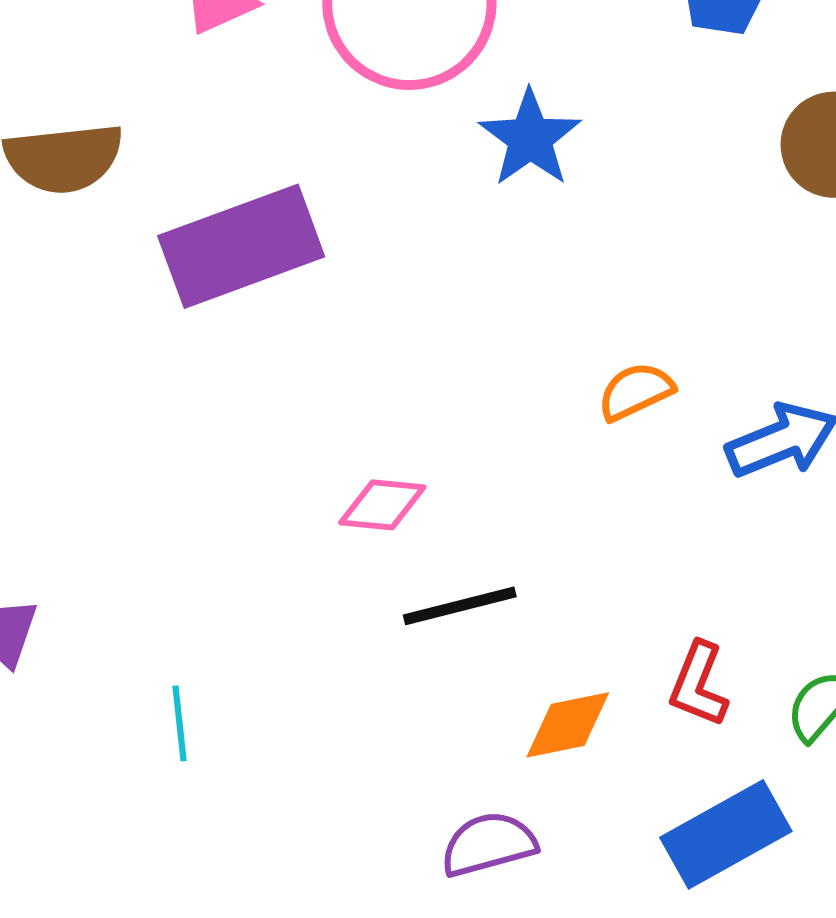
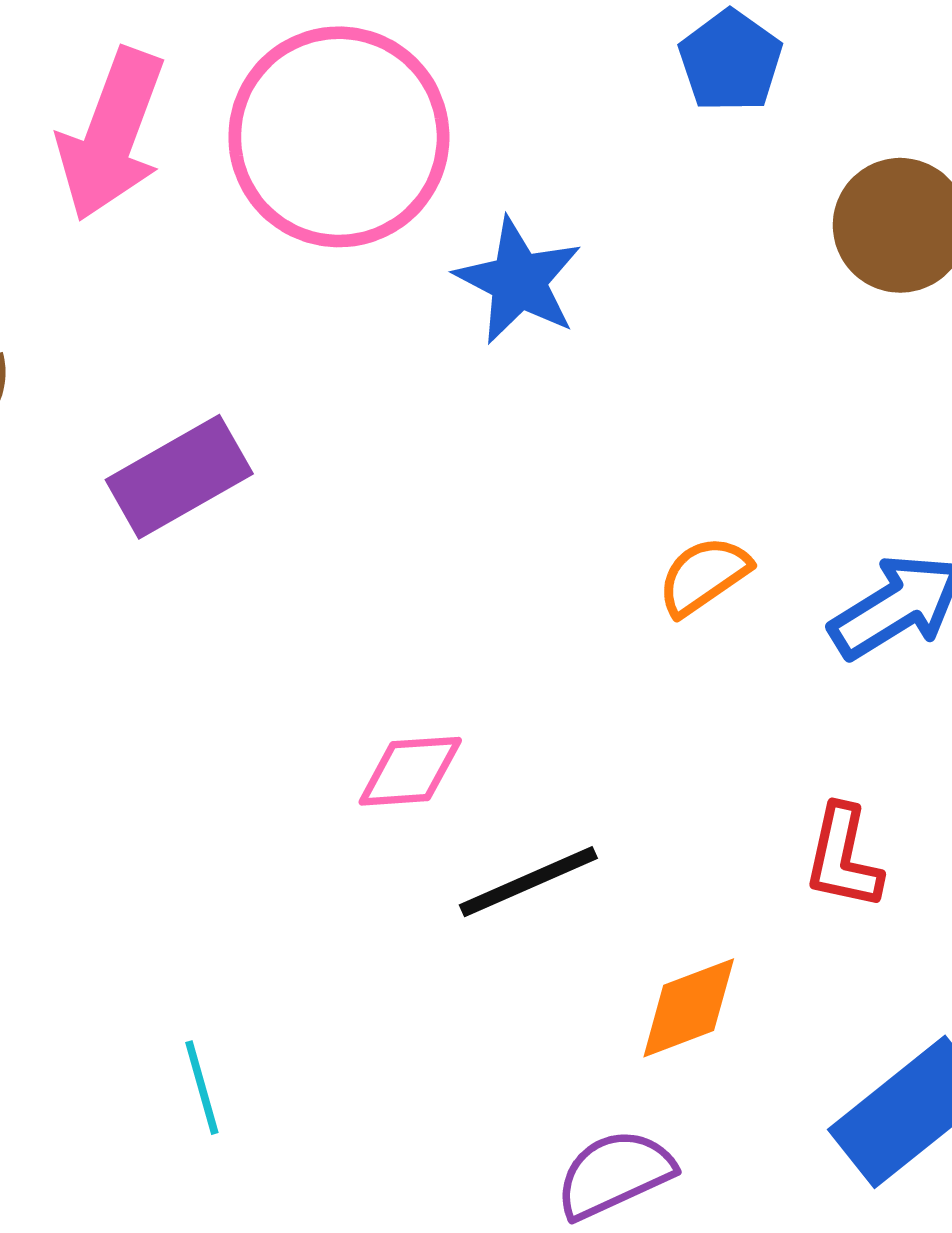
purple rectangle: (241, 246) -> (179, 477), size x0.7
red L-shape: (699, 684) -> (843, 857), moved

